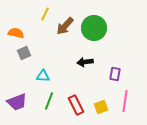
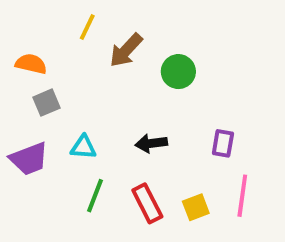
green circle: (94, 28) -> (178, 72), moved, size x0.7
black arrow: (85, 62) -> (151, 143), moved
purple trapezoid: (17, 102) -> (29, 159), moved

